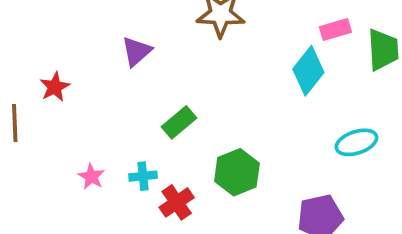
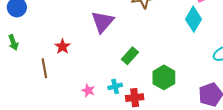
purple triangle: (137, 51) -> (103, 22), size x1.4
red cross: (177, 202) -> (135, 98), turned 36

